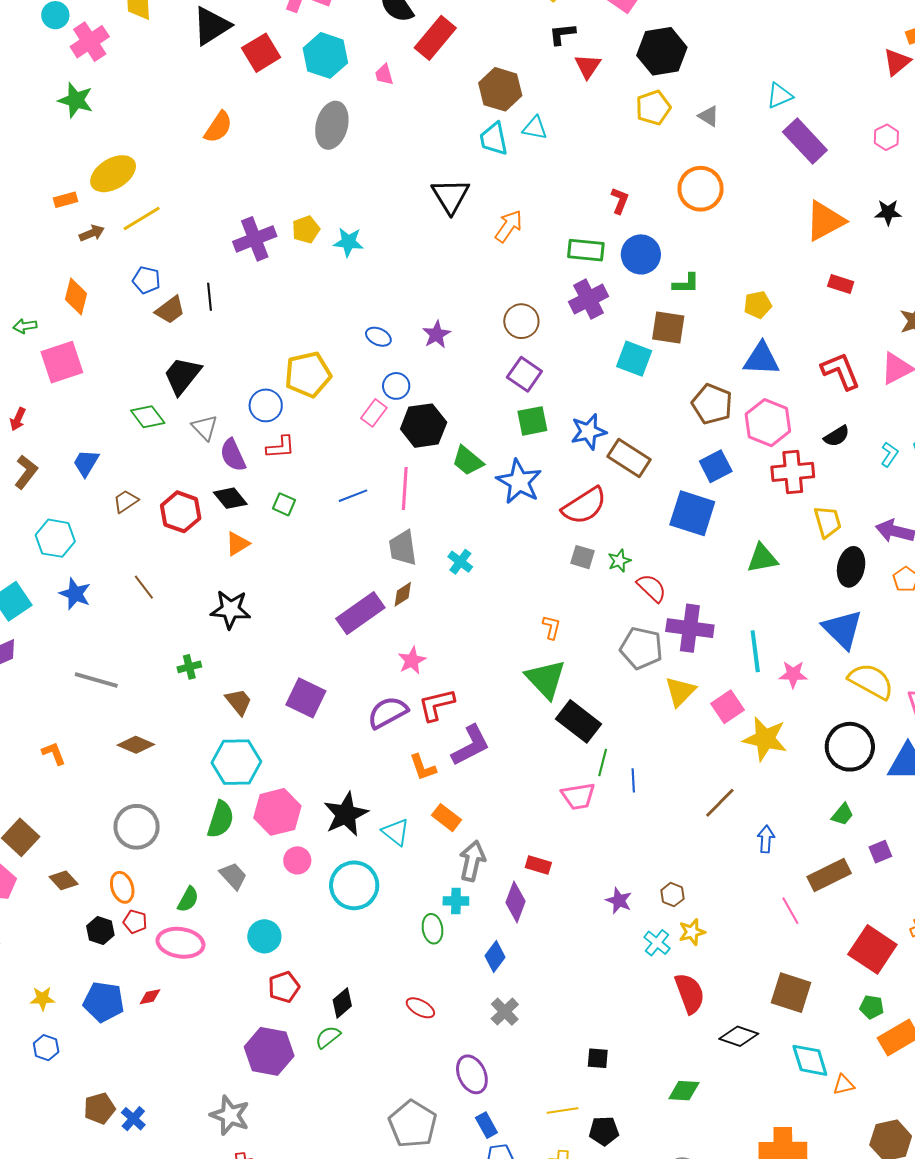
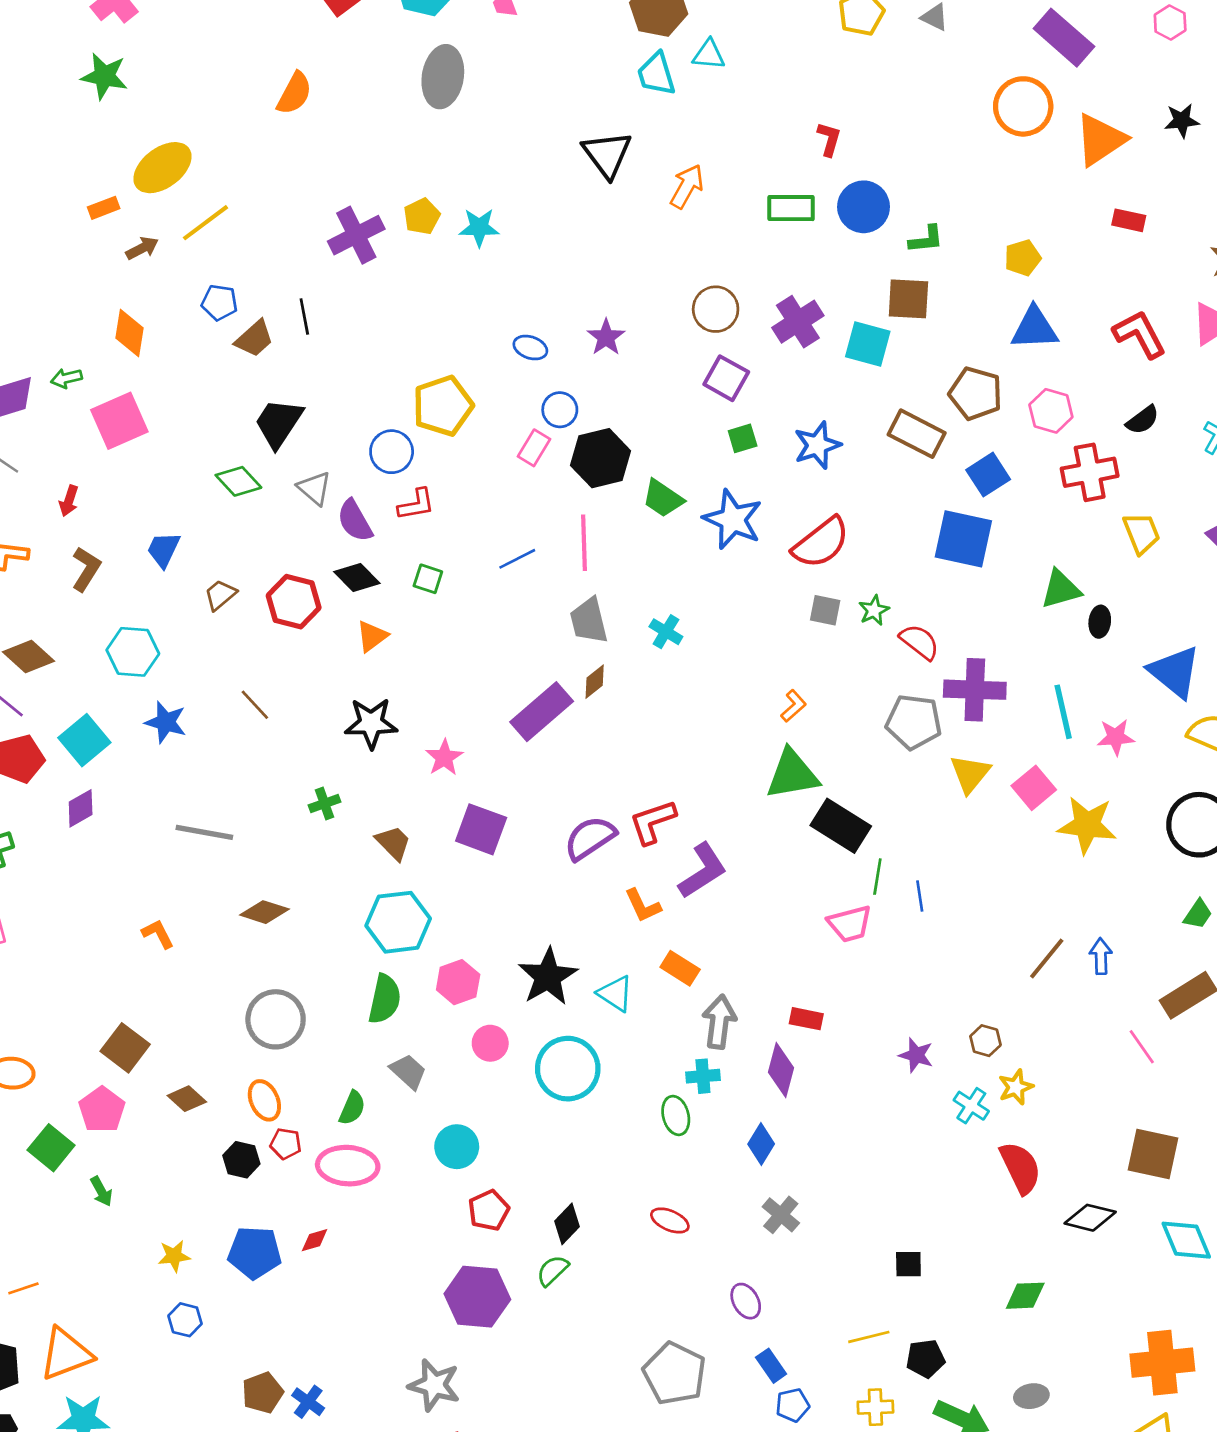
orange circle: (701, 189) -> (1023, 106), moved
purple cross: (589, 299) -> (798, 322), moved
green square: (532, 421) -> (743, 438), size x0.7
pink hexagon: (768, 423) -> (1051, 411), size x0.7
brown rectangle: (629, 458) -> (917, 434), moved
black ellipse: (851, 567) -> (1100, 622), moved, size x0.6
orange L-shape: (551, 627) -> (793, 706), turned 40
pink star: (412, 660) -> (444, 758), moved
green triangle: (546, 679) -> (792, 774), turned -51
brown line: (720, 803) -> (1047, 958), moved
pink hexagon: (277, 812) -> (458, 982), size x0.7
purple ellipse: (472, 1074) -> (746, 1301), size x0.7

